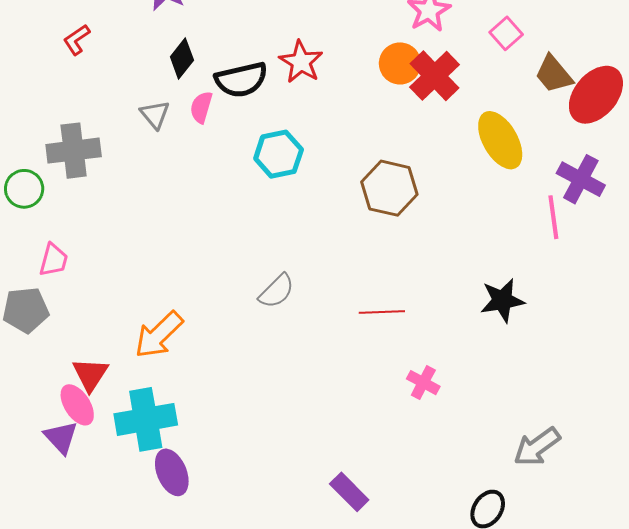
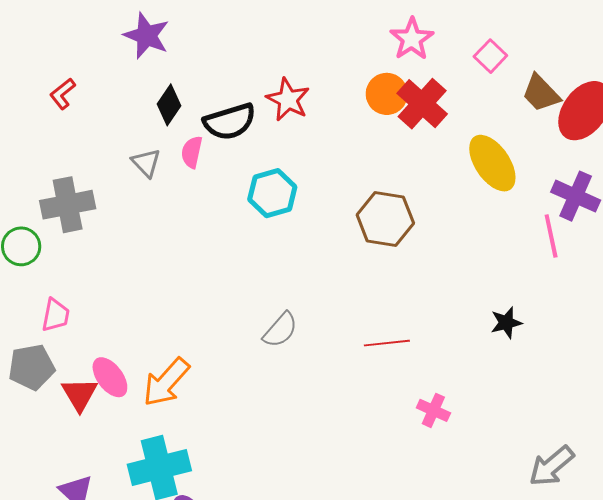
black star: (502, 300) -> (506, 323), size x0.7
red triangle: (90, 374) -> (80, 394), moved
pink ellipse: (77, 405) -> (110, 377), moved

